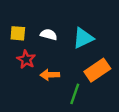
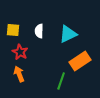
white semicircle: (49, 35) -> (39, 31), turned -104
orange arrow: (50, 75) -> (19, 74), moved, turned 70

